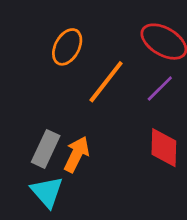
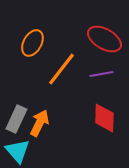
purple line: (160, 89) -> (101, 74), turned 35

